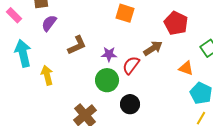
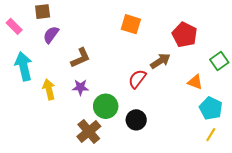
purple star: (109, 54) -> (80, 87), moved
green circle: (107, 80) -> (106, 106), moved

